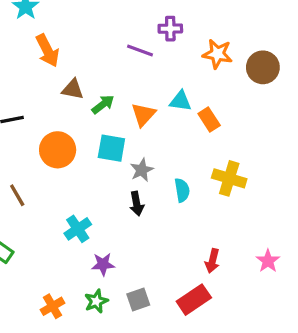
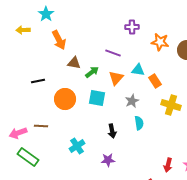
purple line: (140, 51) -> (113, 53), moved
gray star: (142, 170) -> (132, 101), moved
yellow cross: (229, 178) -> (171, 105), moved
brown line: (17, 195) -> (41, 126), turned -56
red arrow: (212, 261) -> (168, 165), moved
purple star: (103, 264) -> (108, 160), moved

